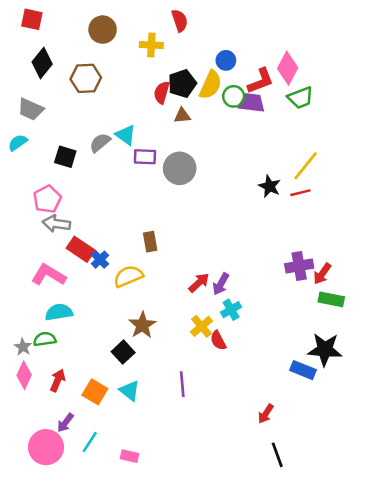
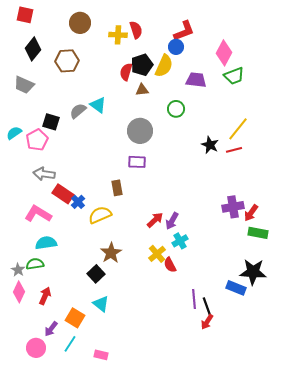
red semicircle: (180, 21) -> (136, 30), moved
red L-shape: (261, 81) -> (184, 31), moved
green circle: (234, 96) -> (176, 109), moved
cyan semicircle: (18, 143) -> (14, 133), moved
purple rectangle: (145, 157) -> (137, 162), moved
pink pentagon: (47, 199) -> (37, 140), moved
purple line: (182, 384) -> (194, 299), moved
orange square: (95, 392) -> (75, 318), moved
pink circle: (46, 447) -> (36, 348), size x0.7
black line: (277, 455) -> (207, 307), moved

